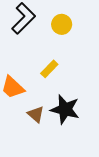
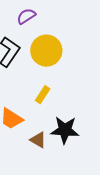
yellow circle: (62, 24) -> (46, 51), size x1.6

